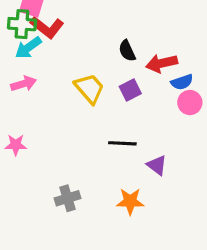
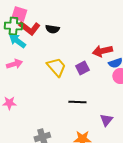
cyan arrow: (28, 48) -> (17, 41), turned 72
black semicircle: (127, 51) -> (52, 29), moved, turned -56
purple triangle: (157, 165) -> (106, 120), moved, turned 32

